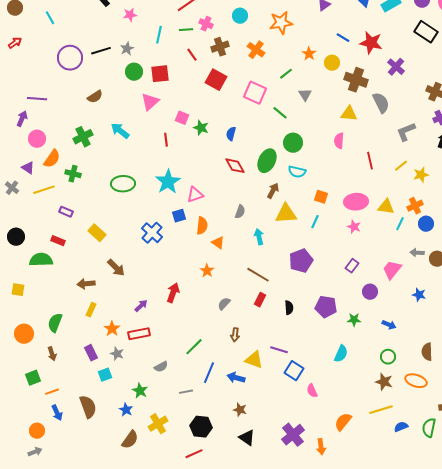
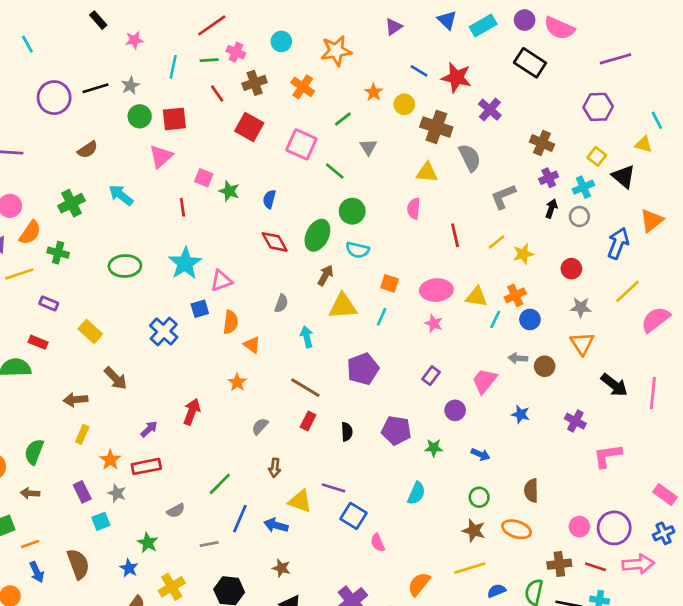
brown arrow: (52, 354) -> (30, 493), turned 112

